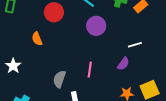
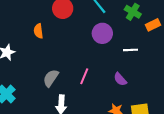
white line: (135, 45) -> (131, 50), moved
purple semicircle: (123, 64) -> (120, 79), turned 88

